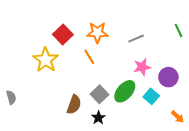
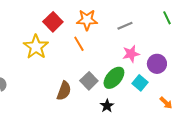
black star: (98, 118) -> (107, 106), moved

